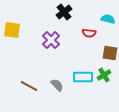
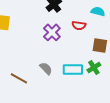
purple cross: (51, 40) -> (52, 32), moved
gray semicircle: (57, 85) -> (46, 68), moved

